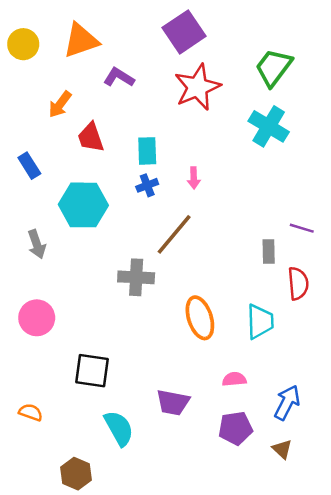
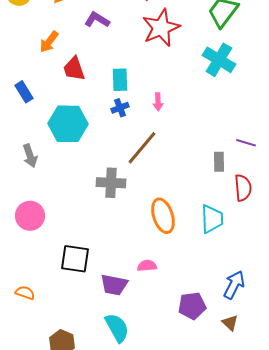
pink semicircle: (234, 379) -> (147, 266), moved
purple trapezoid: (173, 402) -> (114, 285), moved
cyan semicircle: (119, 428) -> (117, 328), moved

